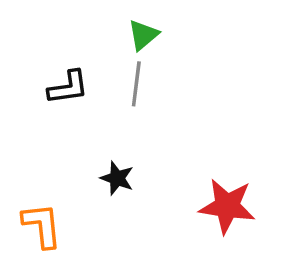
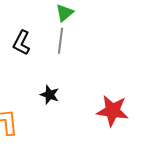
black L-shape: (68, 87) -> (22, 43), turned 125

